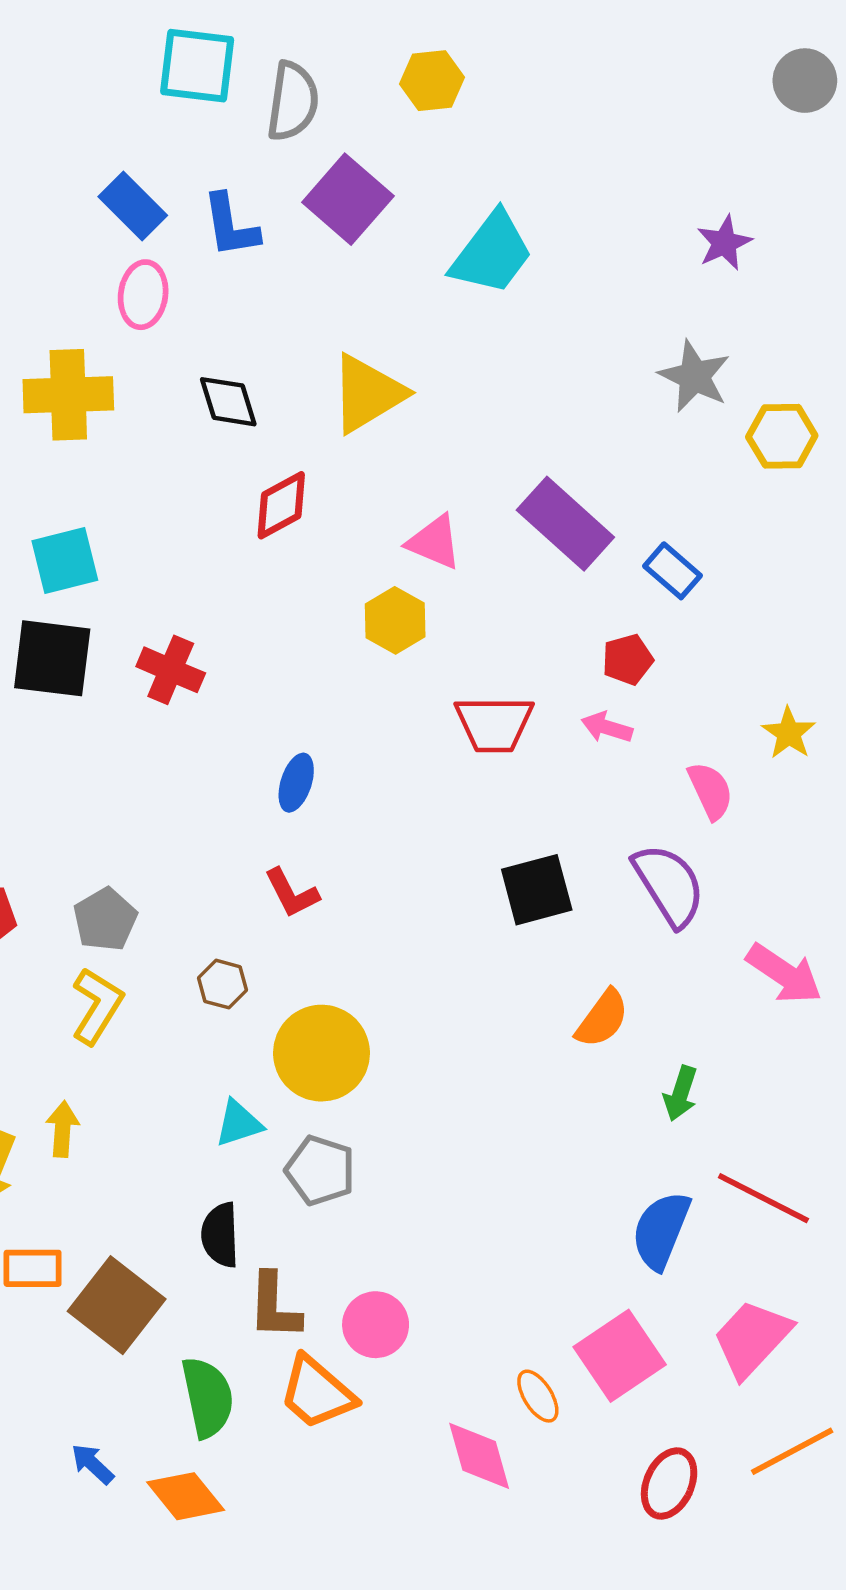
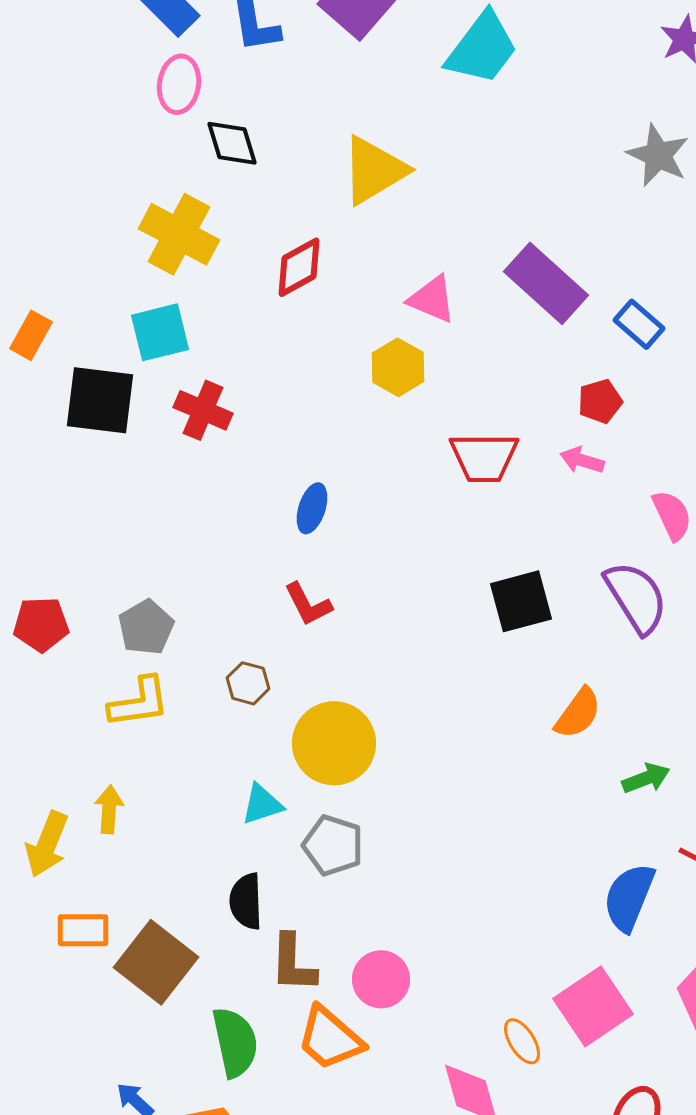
yellow cross: (68, 395) -> (179, 234), moved, turned 30
black diamond: (228, 402) -> (232, 143), moved
cyan square: (65, 560) -> (160, 332), moved
yellow L-shape: (97, 1006) -> (139, 702), turned 50
green arrow: (681, 1093) -> (646, 778), turned -129

